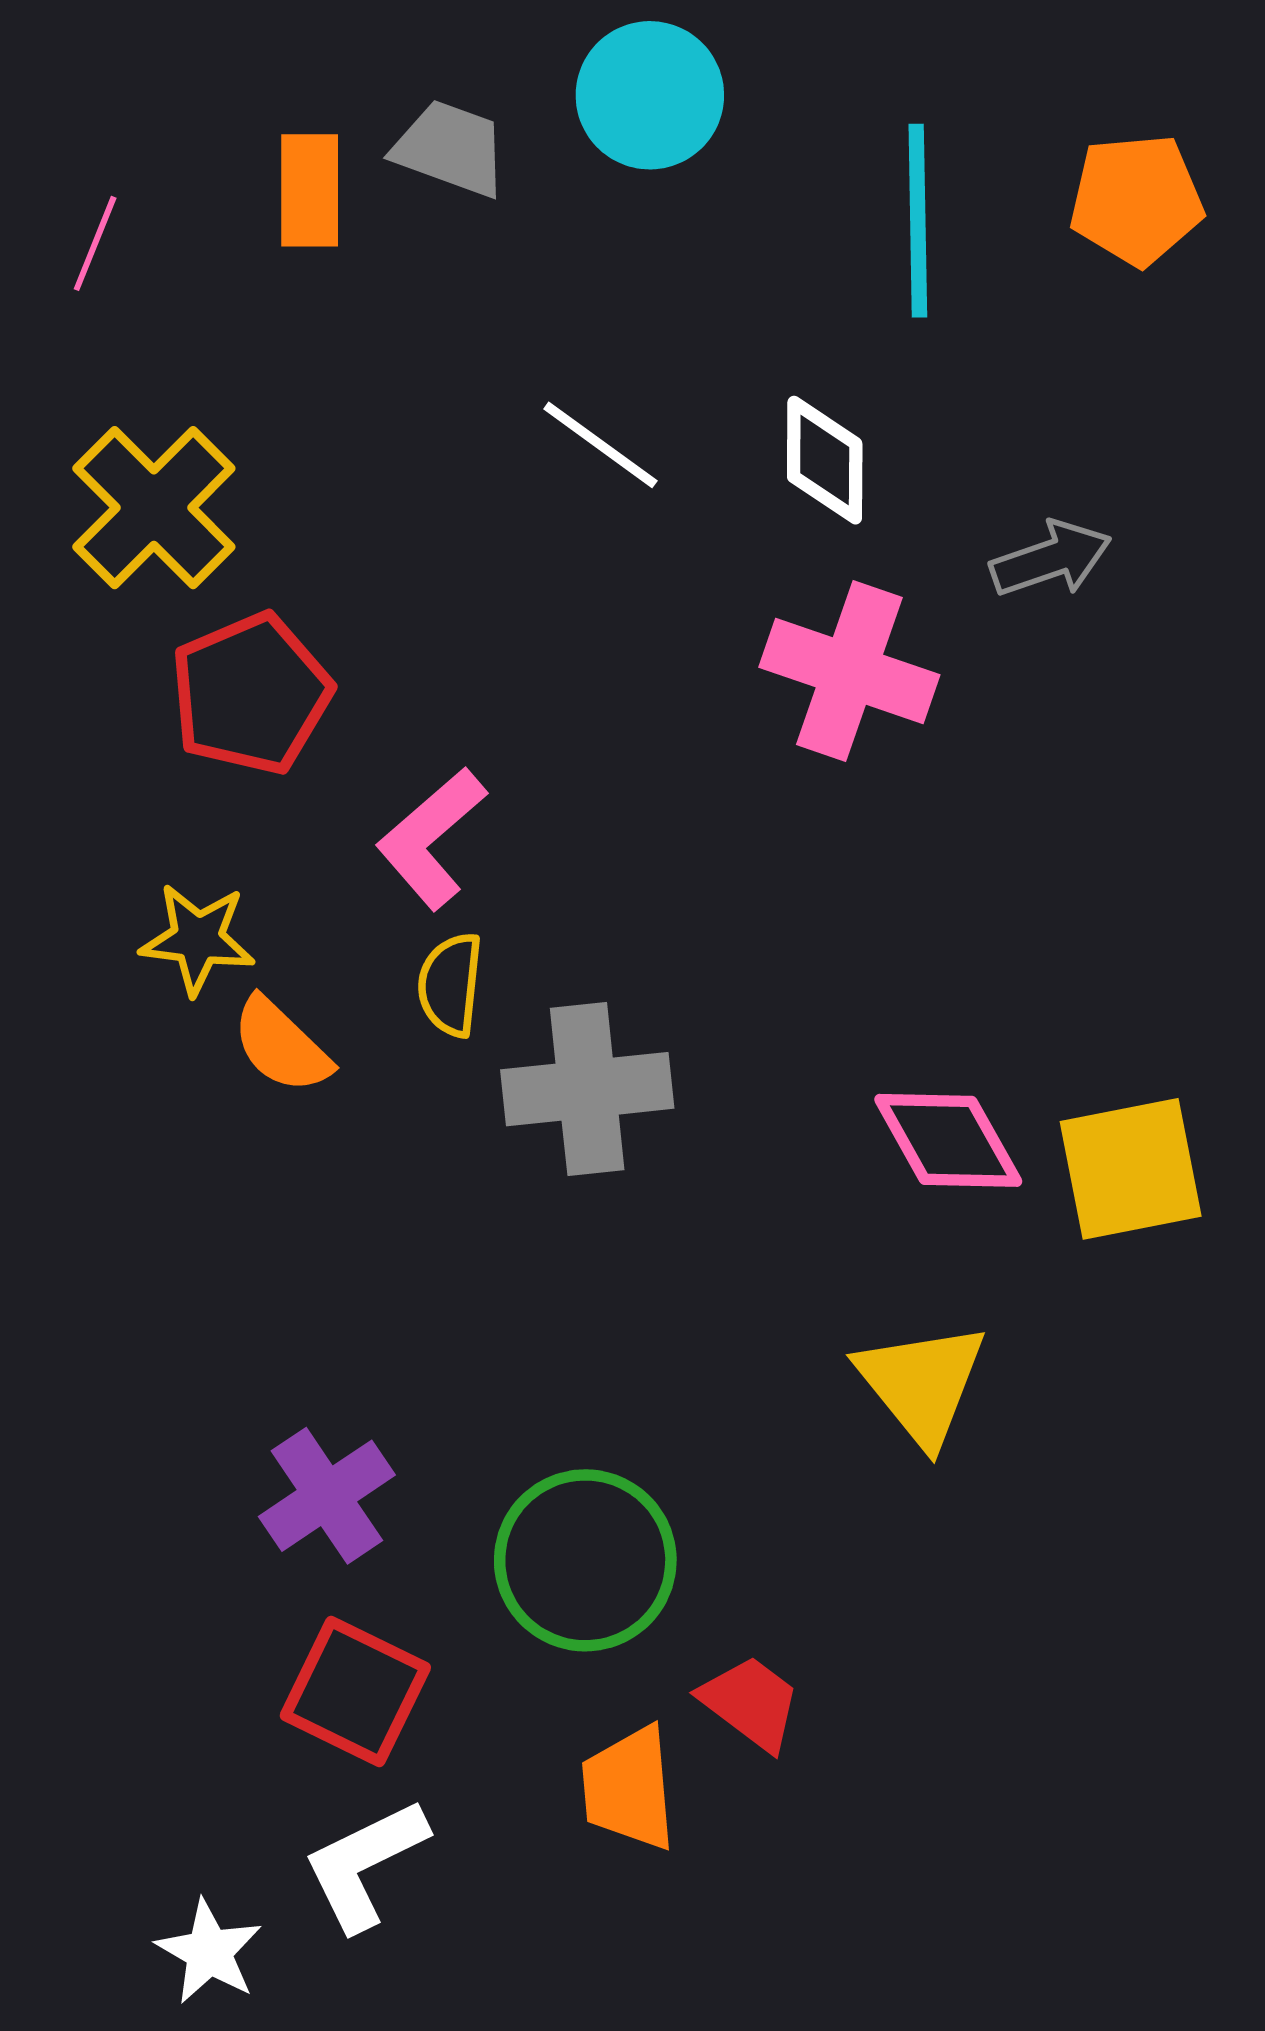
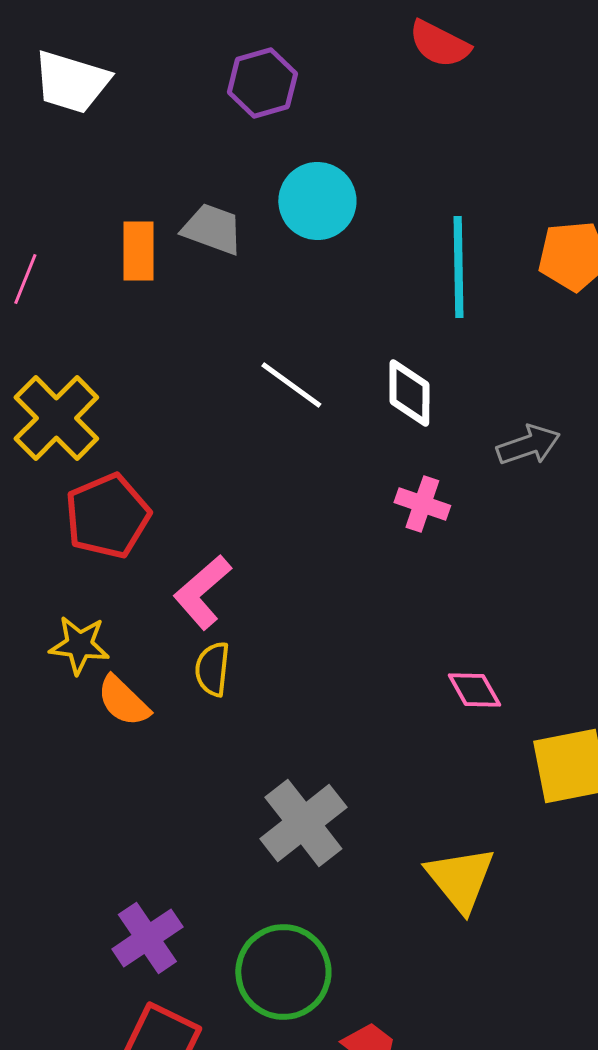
pink cross: (849, 671) -> (422, 504), size x0.6
gray cross: (587, 1089) -> (303, 823), moved, turned -32
pink diamond: (948, 1140) -> (474, 690), moved, size x0.7

